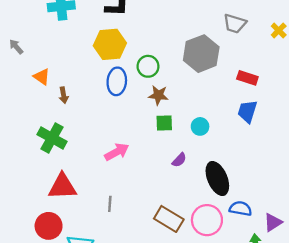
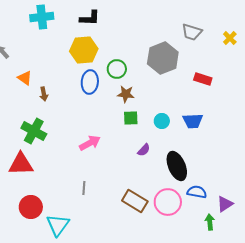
blue trapezoid: (247, 111) -> (193, 121), moved, turned -110
red triangle: (62, 187) -> (21, 164), moved

